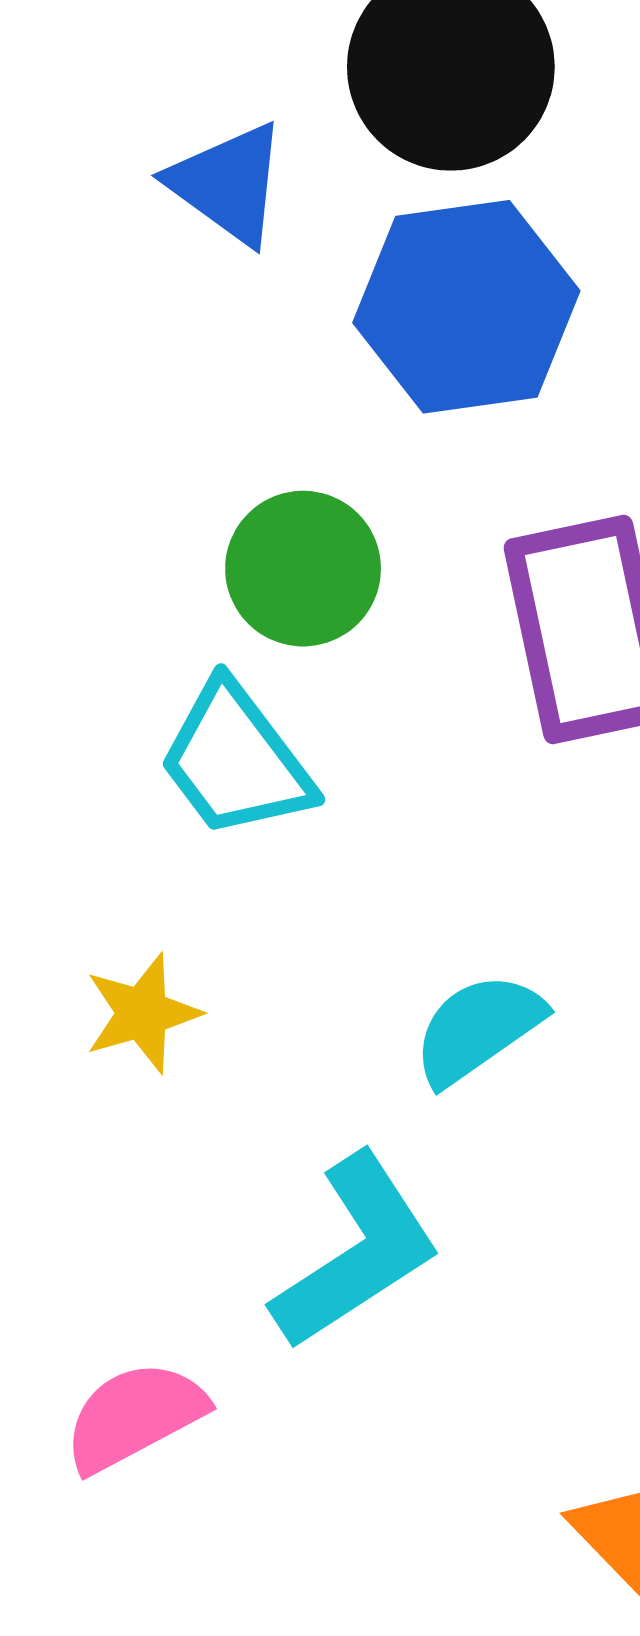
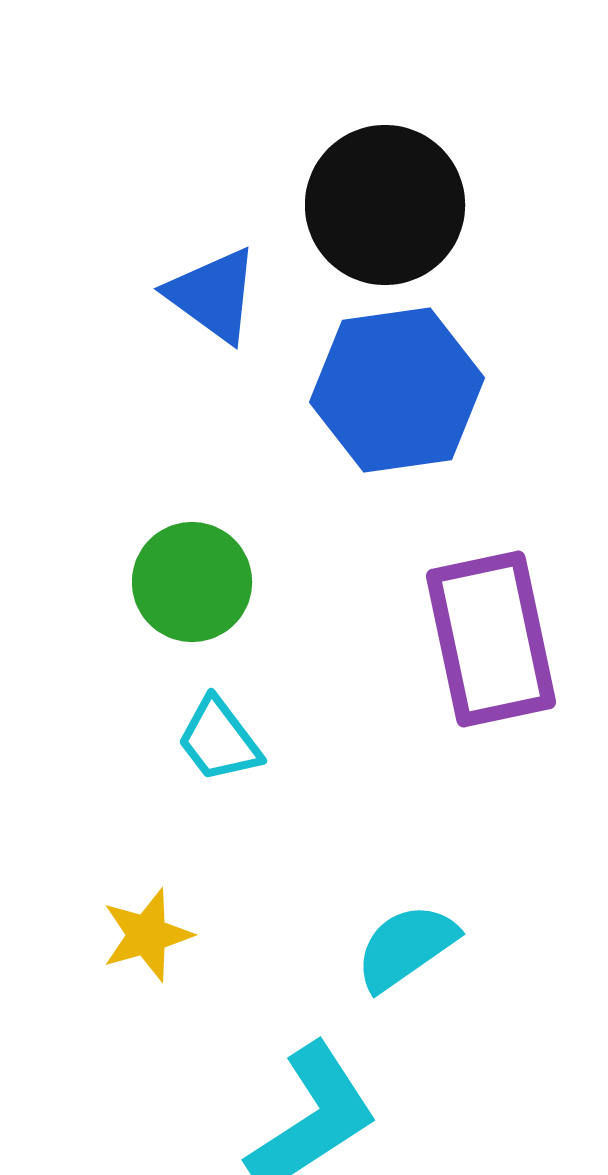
green circle: (303, 569) -> (192, 582), moved
cyan trapezoid: (236, 760) -> (219, 740), size x0.7

